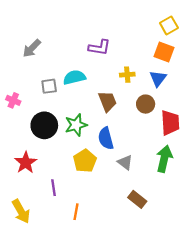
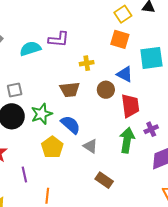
cyan semicircle: (74, 77) -> (30, 49), moved
blue triangle: (158, 78) -> (125, 74), moved, turned -36
gray square: (49, 86) -> (15, 90), moved
brown trapezoid: (107, 101) -> (70, 90), turned 110
blue semicircle: (106, 138) -> (71, 125), turned 150

